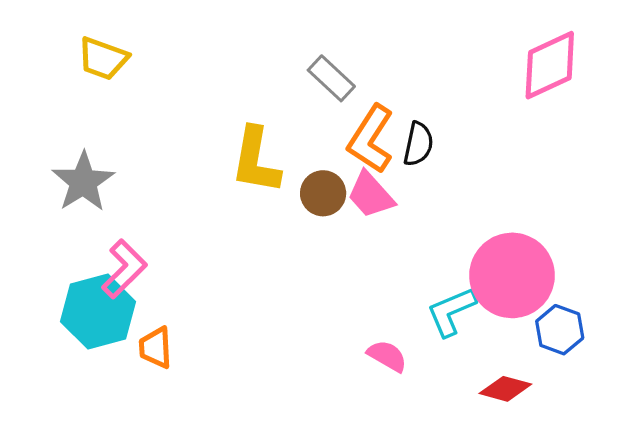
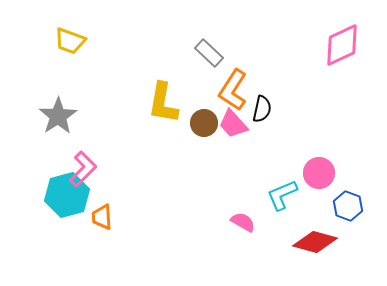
black semicircle: (418, 144) -> (262, 109), moved
pink circle: (512, 275) -> (319, 173), size x0.6
red diamond: (505, 389) -> (315, 242), size x1.4

